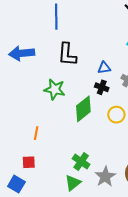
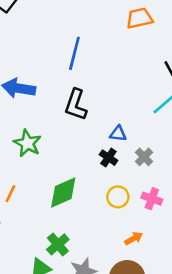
green star: (55, 89) -> (27, 143), moved
green diamond: (83, 109) -> (63, 193), moved

